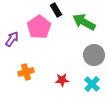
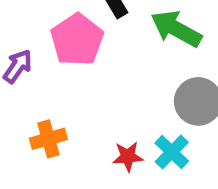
cyan cross: (92, 84) -> (172, 152), moved

